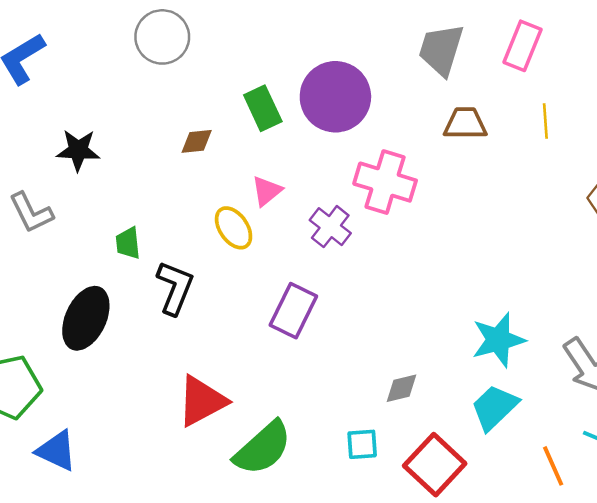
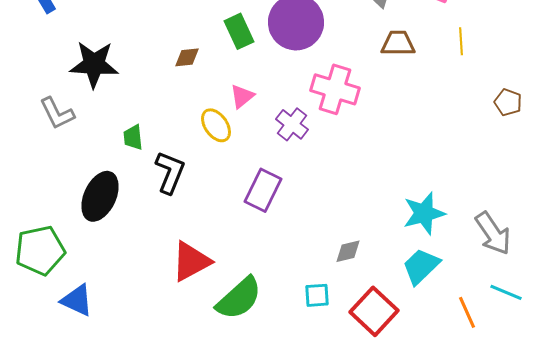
black star: (78, 150) -> (94, 64), size x1.4

